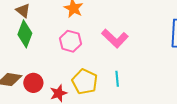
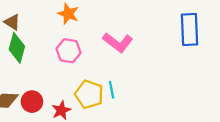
cyan line: (117, 79) -> (112, 90), moved

